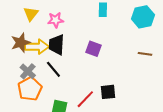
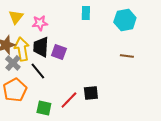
yellow arrow: (37, 47) -> (22, 49), turned -100
purple square: (94, 49) -> (59, 52), moved
gray cross: (28, 71) -> (13, 63), moved

